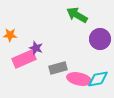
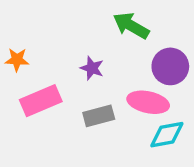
purple star: (36, 48) -> (92, 68), moved
pink ellipse: (79, 79) -> (148, 102), moved

